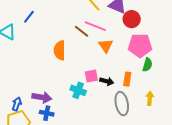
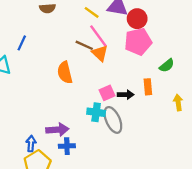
pink line: (95, 26) -> (98, 36), turned 45
orange triangle: (106, 46) -> (100, 53), moved
pink pentagon: (140, 46) -> (138, 42), moved
green semicircle: (147, 65) -> (167, 65), turned 48
gray ellipse: (122, 104) -> (113, 120), moved

